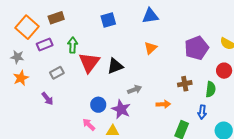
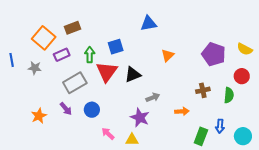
blue triangle: (150, 16) -> (149, 23), moved
blue square: (108, 20) -> (116, 47), moved
purple pentagon: (197, 48) -> (214, 54), turned -30
gray rectangle: (57, 73) -> (75, 83), size x1.6
orange star: (21, 78) -> (39, 116), moved
blue circle: (98, 105) -> (92, 110), moved
blue arrow: (202, 112) -> (220, 126), moved

